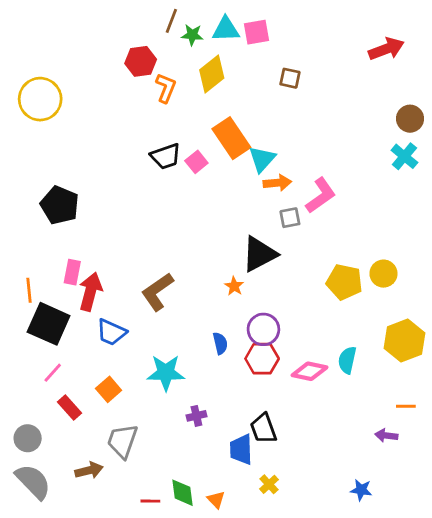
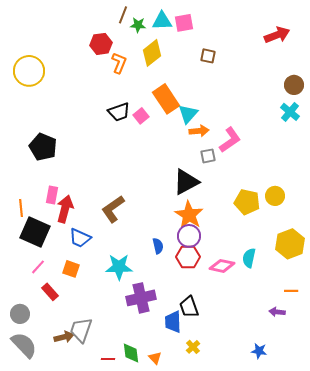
orange star: (234, 286) -> (189, 215), moved, size x2.0
orange square: (109, 389) -> (71, 269), moved, turned -30
purple cross: (196, 416) -> (141, 298), size x2.0
gray trapezoid: (122, 441) -> (81, 330), moved

